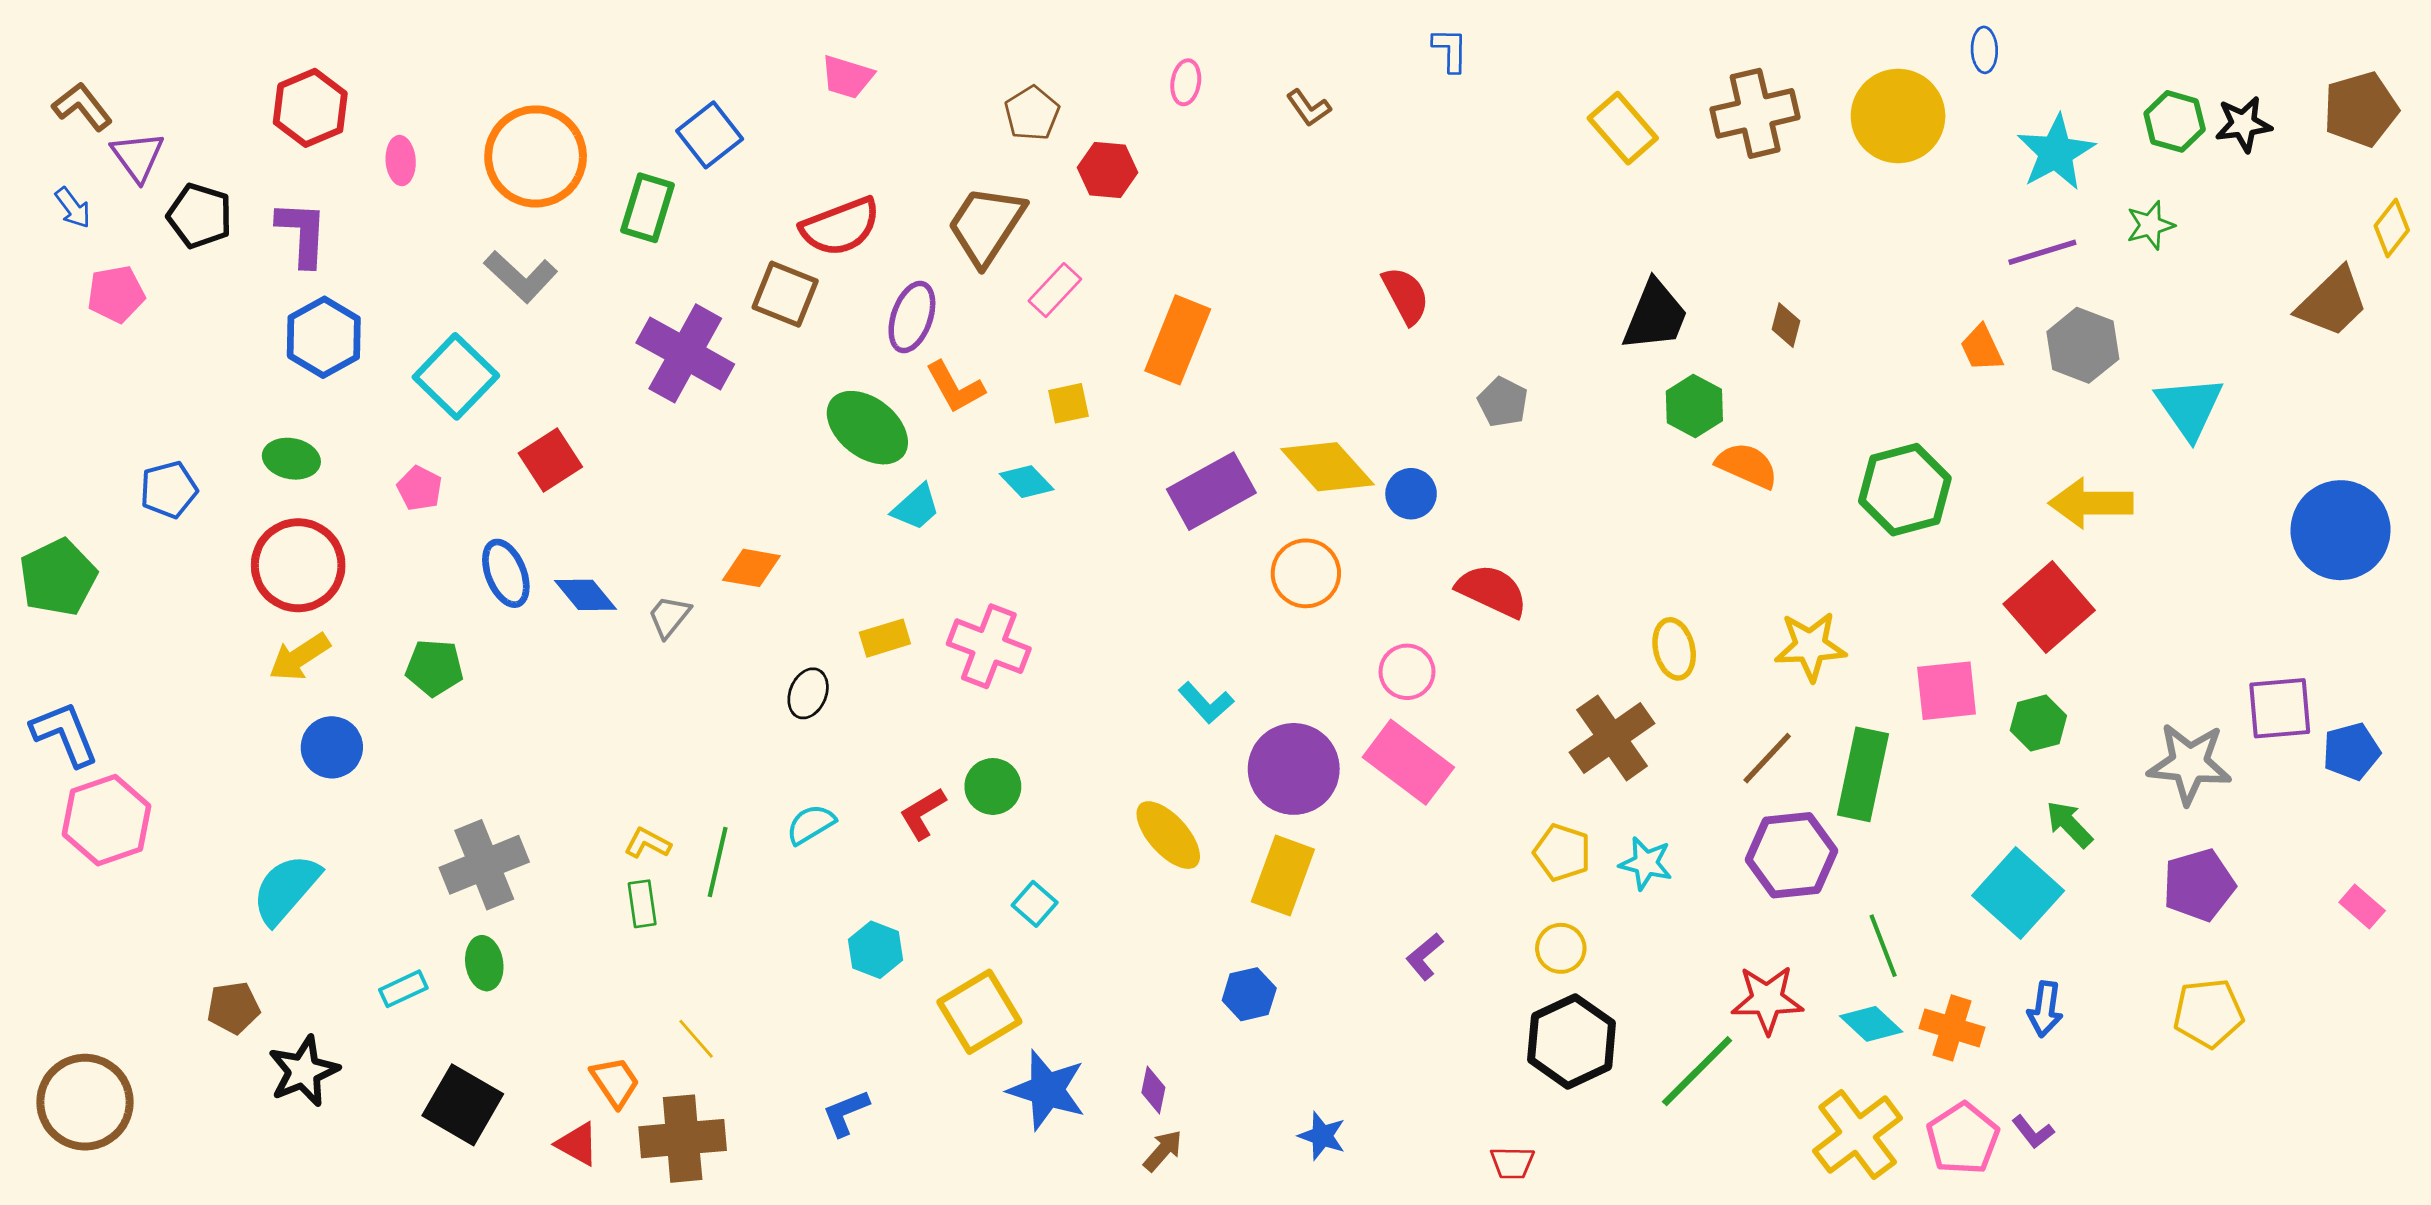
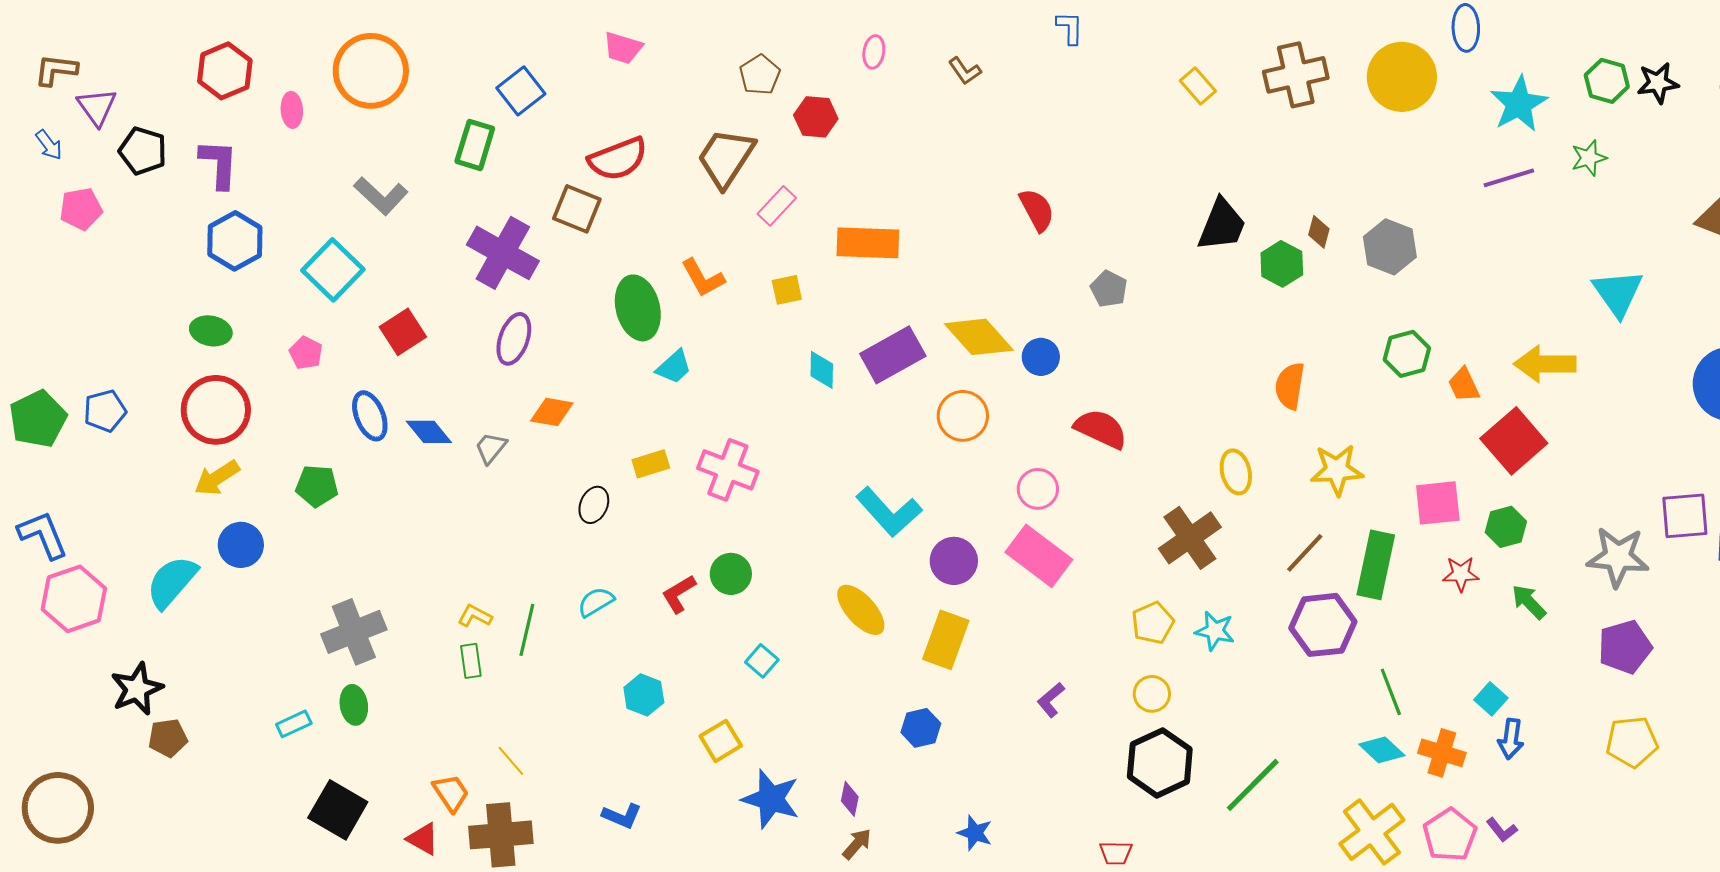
blue ellipse: (1984, 50) -> (1466, 28), size x1.4
brown L-shape: (82, 107) -> (56, 70), turned -45
yellow rectangle: (1623, 128) -> (1198, 86), size x0.7
orange circle: (536, 156) -> (371, 71), moved
purple ellipse: (912, 317) -> (514, 339), moved
orange rectangle: (1178, 340) -> (868, 243), turned 70
gray hexagon: (2083, 345) -> (1390, 247), moved
orange trapezoid: (1982, 348) -> (1464, 385), moved
green hexagon: (1694, 406) -> (1282, 264), moved
green ellipse: (867, 428) -> (638, 308), turned 38
orange semicircle: (1747, 465) -> (1290, 386), moved, turned -105
cyan diamond: (1027, 482) -> (822, 370), moved, turned 45
blue pentagon: (169, 490) -> (105, 411), moved
green hexagon: (1905, 490) -> (1407, 354), size x0.7
cyan L-shape: (1206, 703) -> (889, 512), size x1.6
purple circle: (1294, 769) -> (954, 561), size x0.7
yellow pentagon: (1562, 853) -> (1153, 623), turned 30
cyan semicircle: (286, 889) -> (172, 582), moved
cyan square: (2018, 893) -> (1491, 699), moved, size x0.5
red star: (1767, 1000) -> (1461, 574), moved, size x0.7
yellow square: (979, 1012) -> (721, 741), size x0.7
black star: (304, 1071) -> (137, 689), moved
blue L-shape: (846, 1113) -> (622, 816), turned -135

